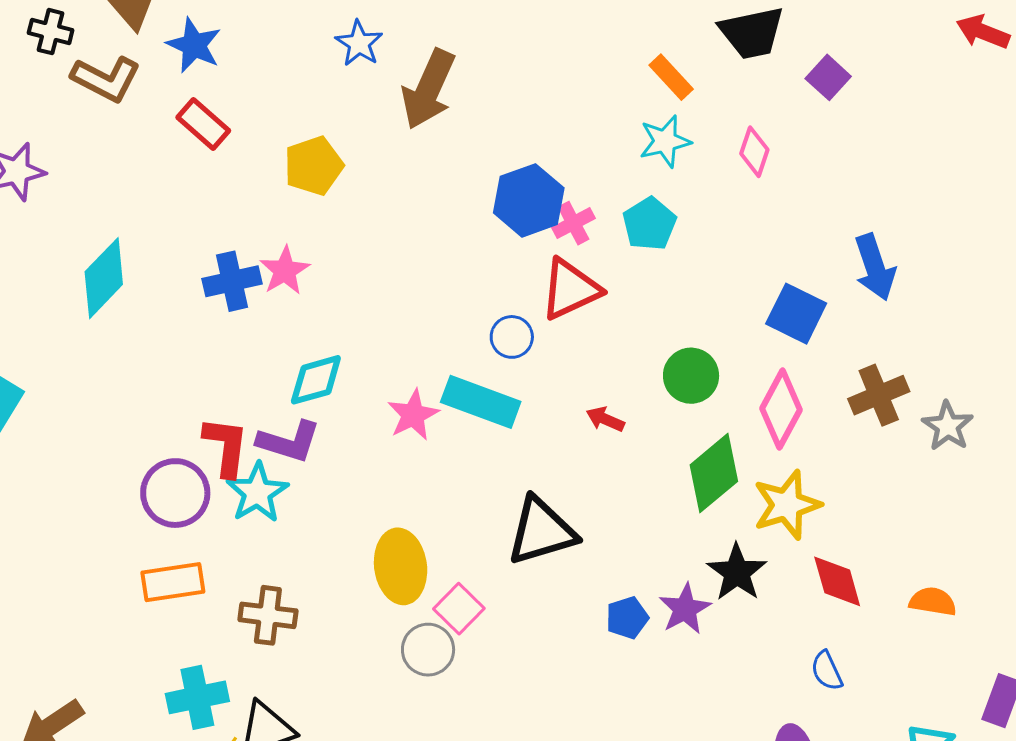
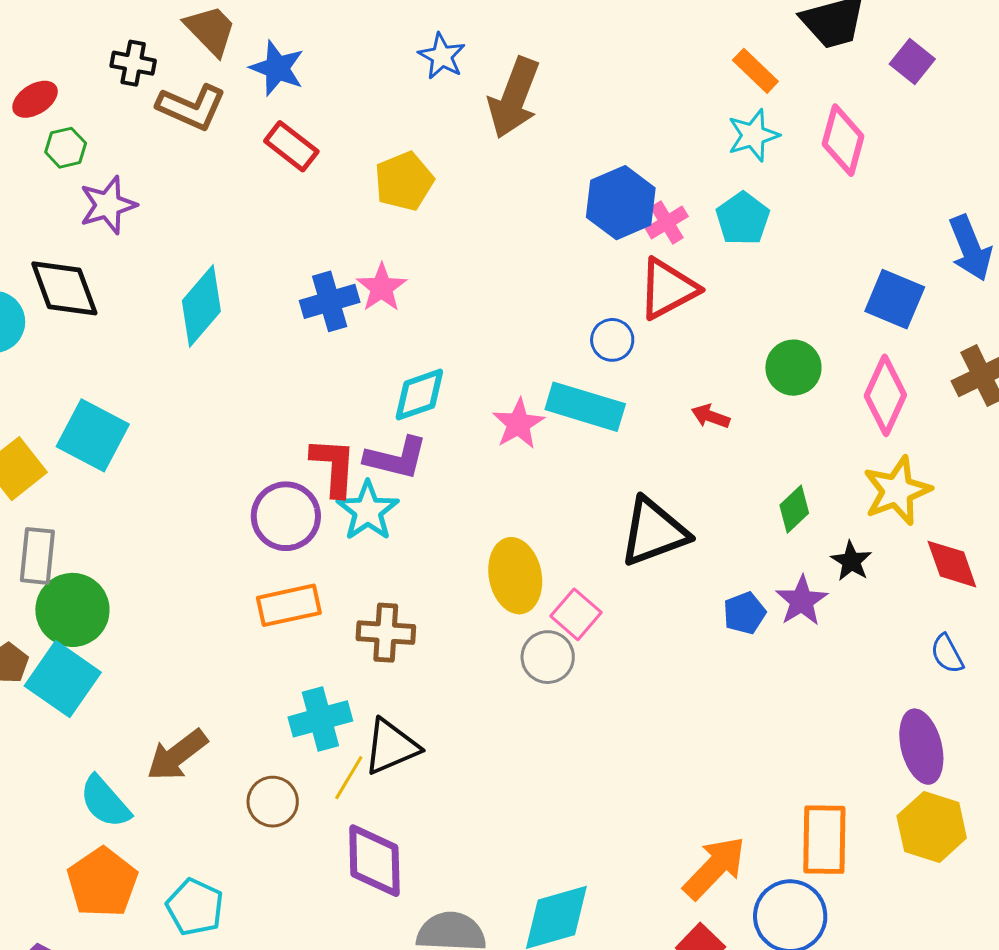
pink diamond: (754, 152) -> (843, 140), size x1.4
green diamond: (714, 473) -> (794, 509), moved, size x0.6
black star: (737, 572) -> (851, 561), size x0.7

